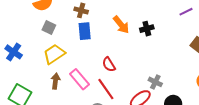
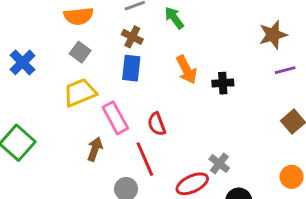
blue cross: (14, 52) -> (23, 62), moved
pink rectangle: (79, 79) -> (115, 118), moved
brown arrow: (55, 81) -> (95, 149), moved

